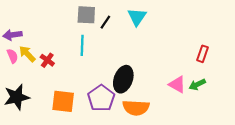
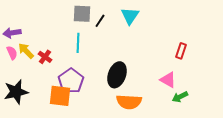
red rectangle: (202, 54) -> (181, 51), moved
green arrow: (197, 84) -> (180, 97), moved
purple pentagon: (101, 98) -> (71, 81), moved

